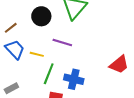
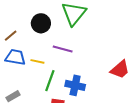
blue trapezoid: (15, 49) -> (15, 57), turned -35

